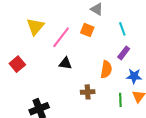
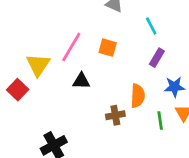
yellow triangle: (35, 27) -> (38, 65), moved
orange square: (87, 30) -> (108, 48), moved
orange semicircle: (106, 69) -> (138, 96), moved

